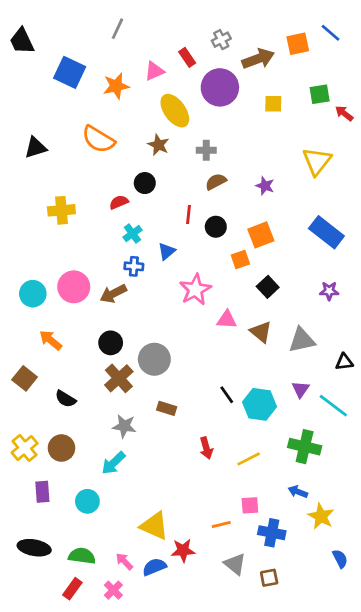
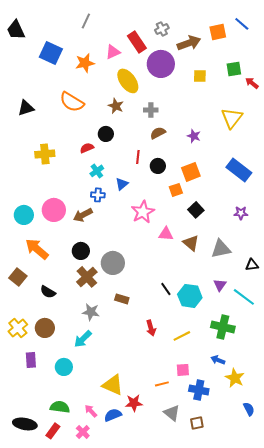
red rectangle: (187, 57) -> (137, 42), size x1.5
orange arrow: (51, 340) -> (37, 249), size x1.4
black ellipse: (34, 548) -> (25, 424), moved

